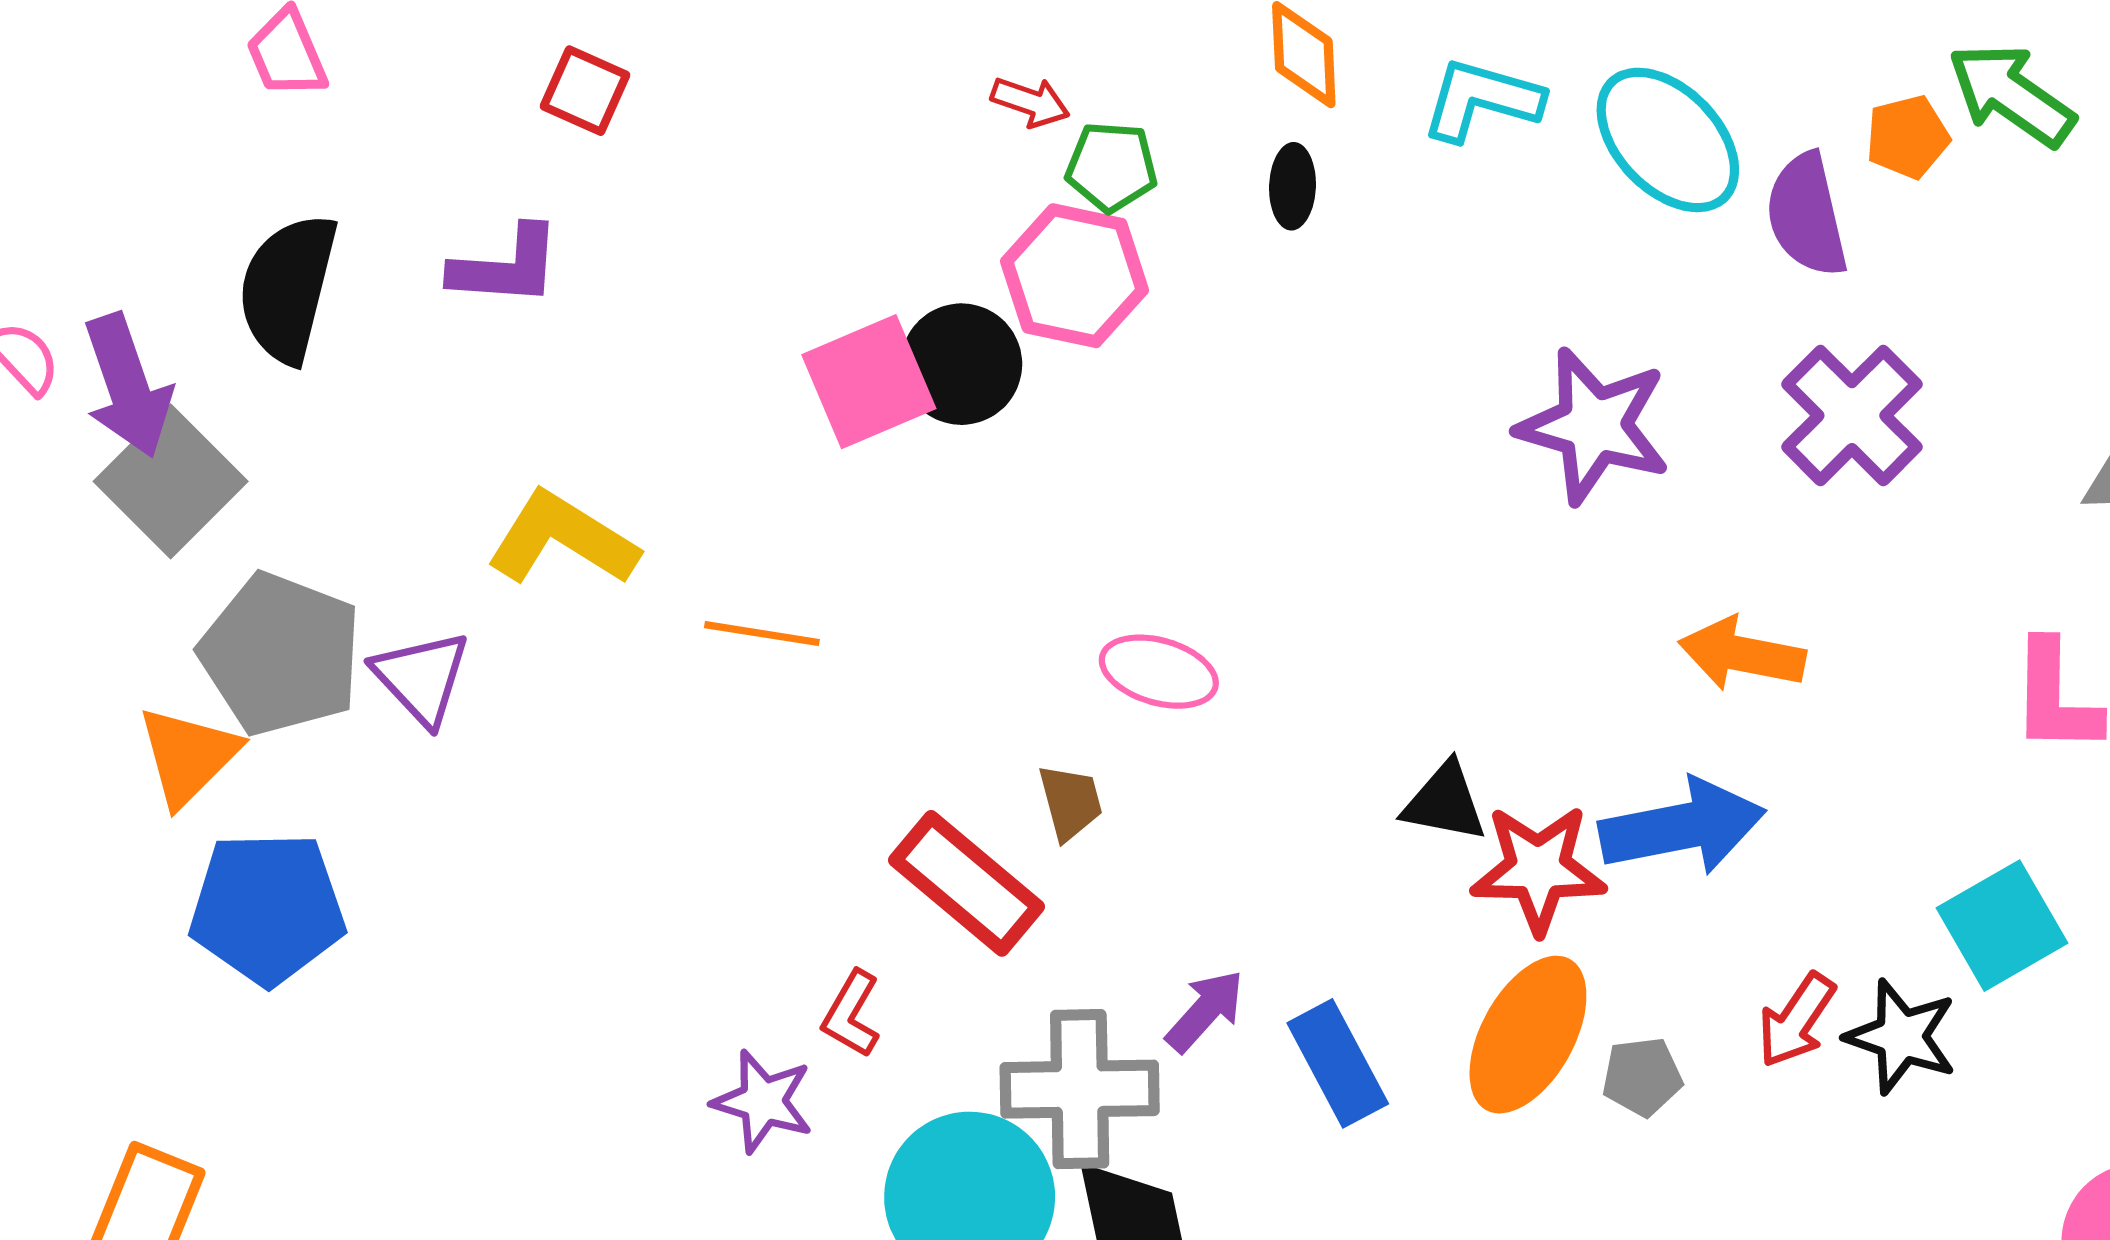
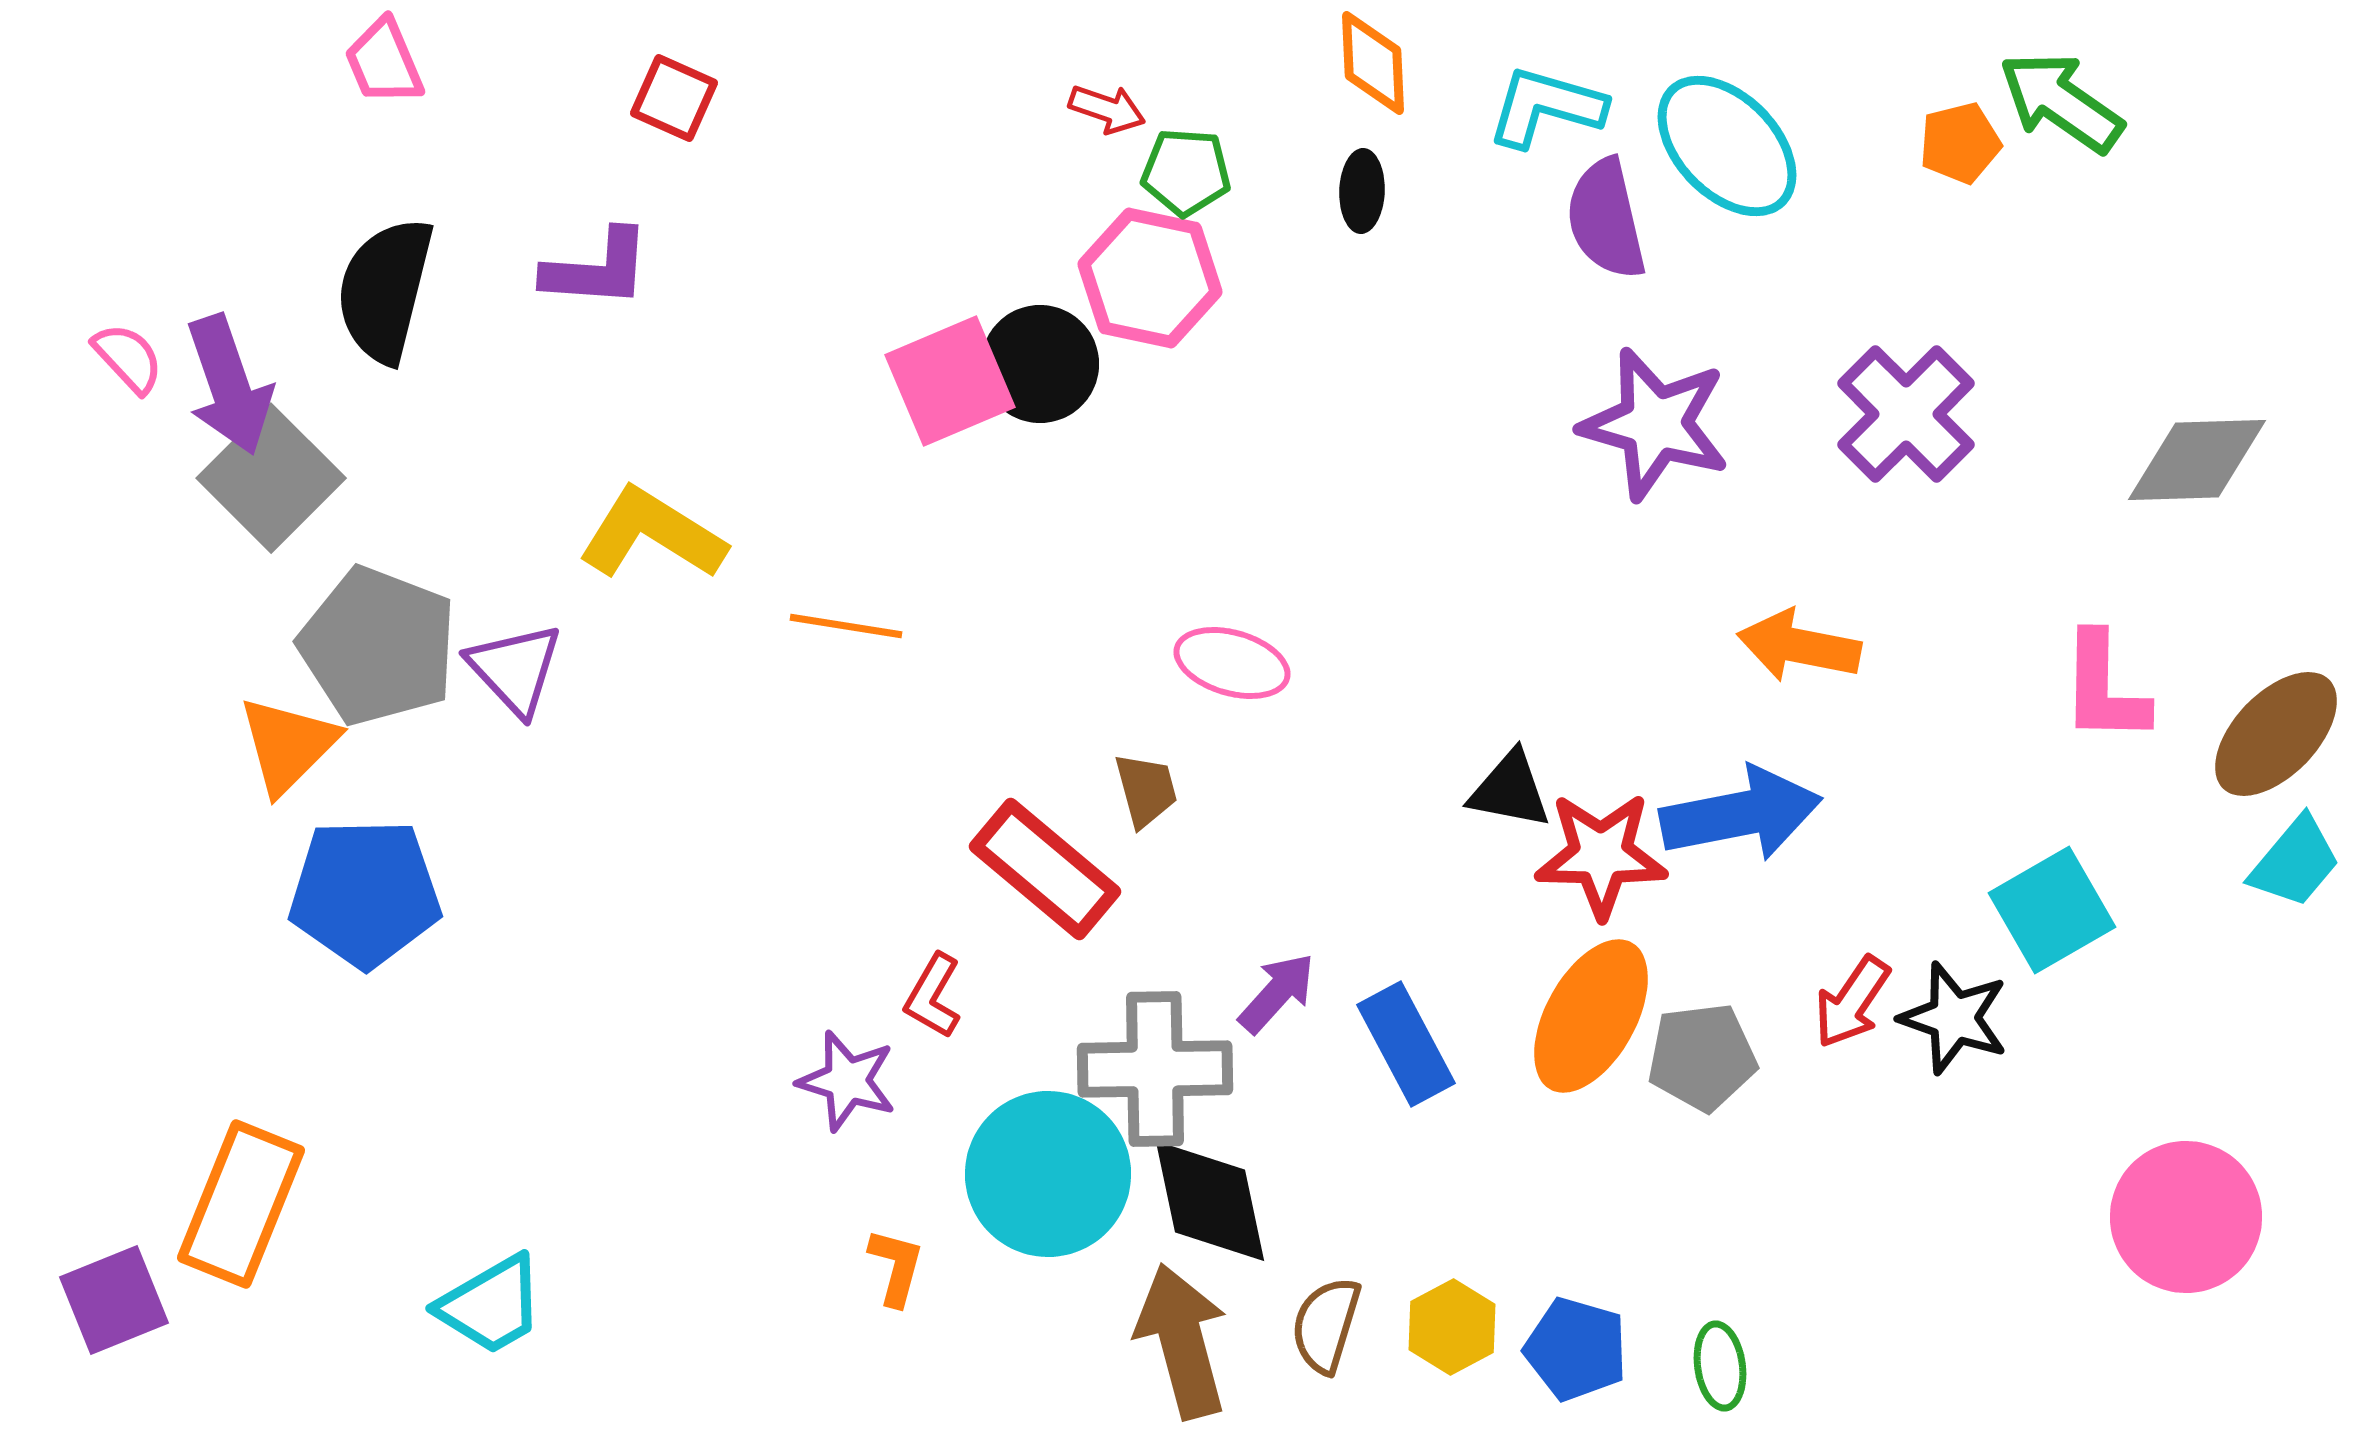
purple semicircle: (1807, 215) -> (1606, 219), moved
gray pentagon: (1642, 1077) -> (1702, 1057), size x1.4

